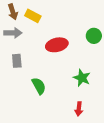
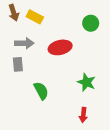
gray arrow: (13, 33) -> (24, 43), moved
green circle: (94, 36) -> (91, 23), moved

